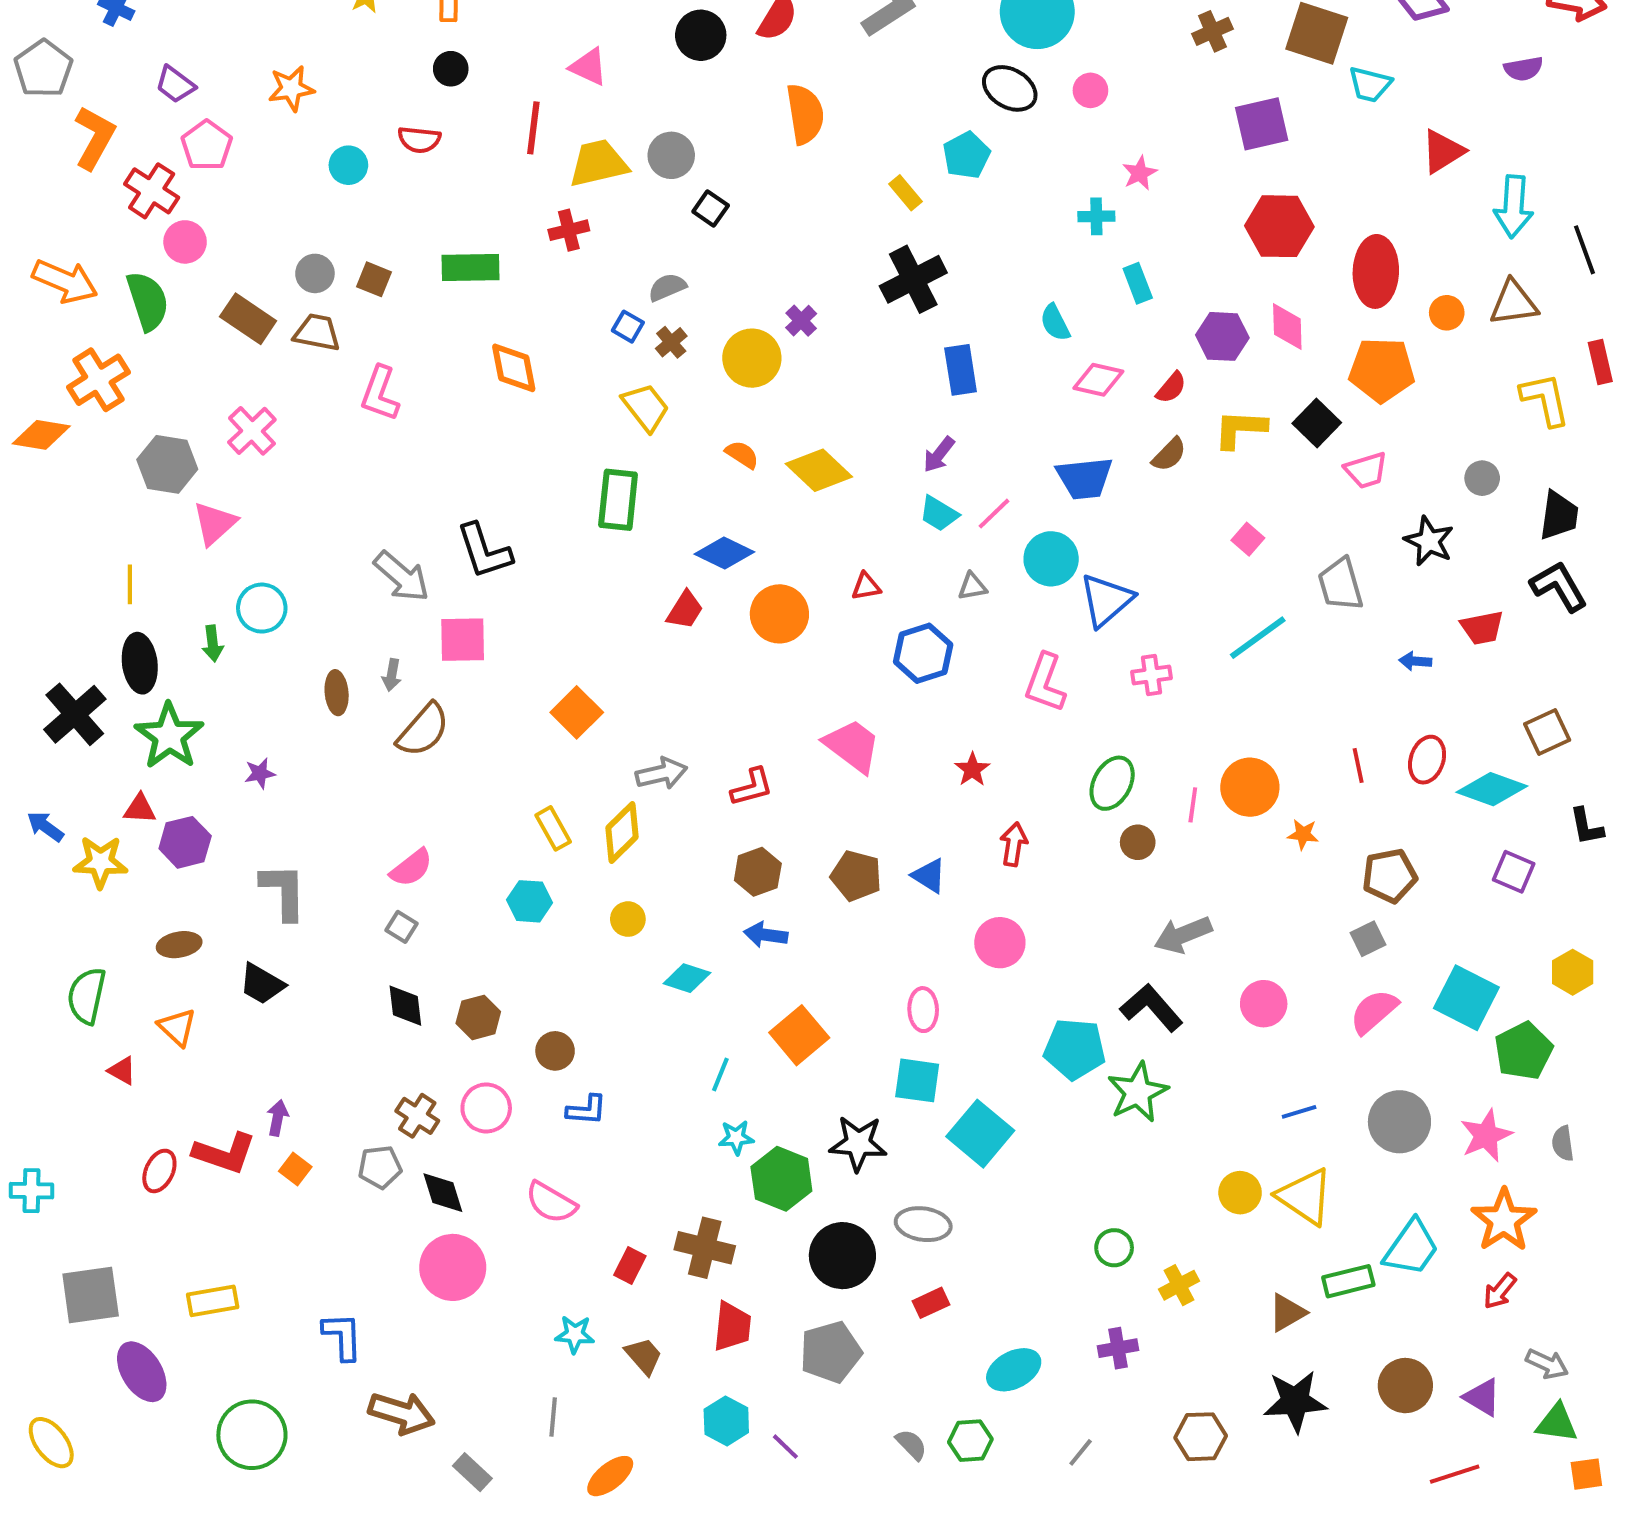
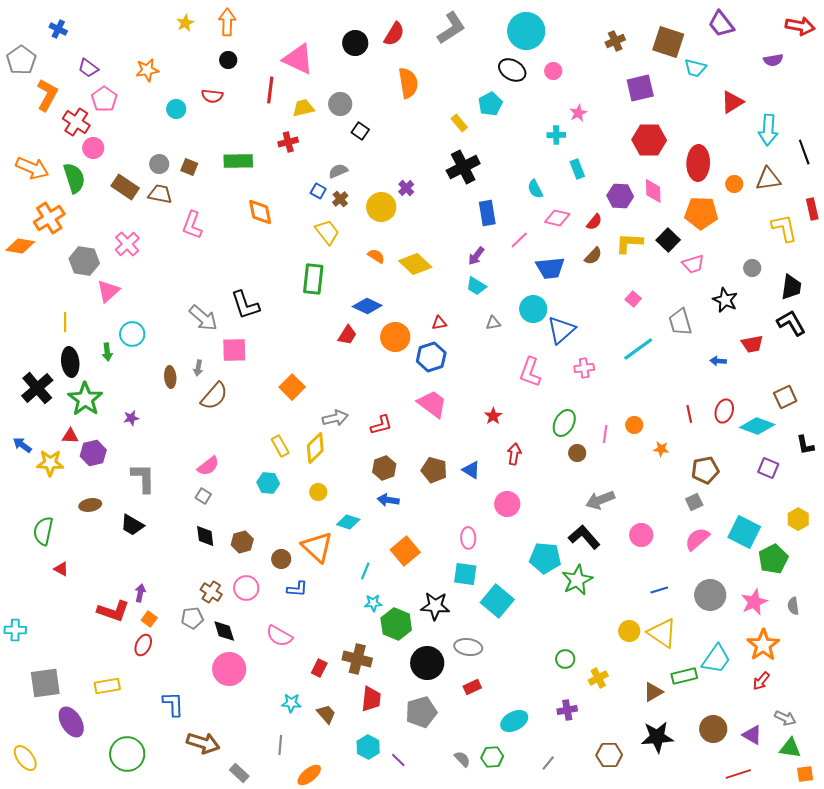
pink triangle: (589, 67) -> (298, 59), size x1.6
yellow trapezoid: (598, 163) -> (303, 108), size x0.7
pink line: (994, 514) -> (519, 240), moved
blue hexagon: (923, 653) -> (431, 357), moved
orange circle: (1250, 787) -> (634, 425), size x0.6
orange triangle: (177, 1027) -> (317, 547), moved, size x1.6
red ellipse: (159, 1171) -> (143, 645), moved

